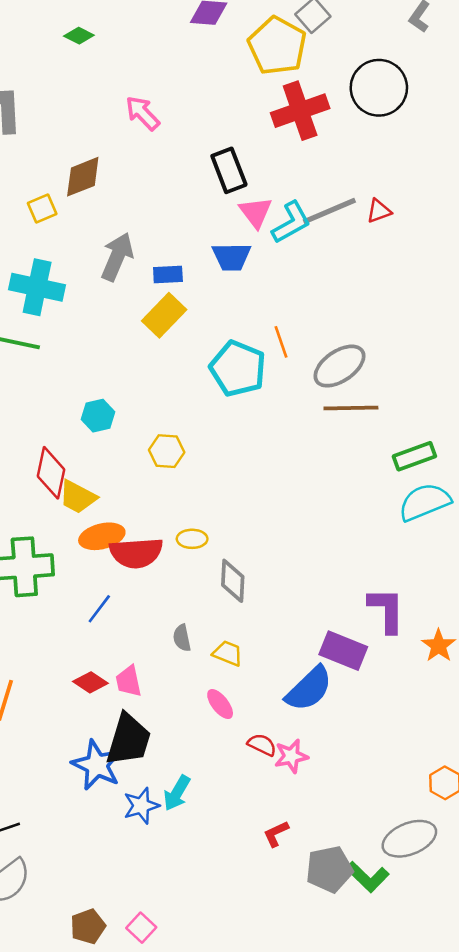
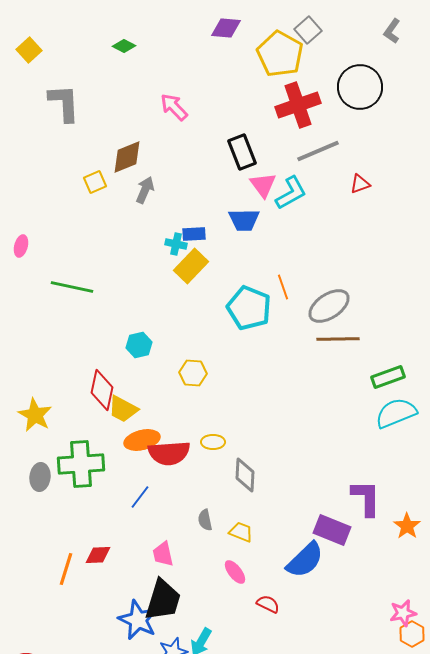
gray line: (329, 211) -> (318, 151), moved
gray arrow: (117, 257) -> (145, 190), moved, size x0.7
cyan cross: (37, 287) -> (176, 244), moved, size x0.5
red diamond: (90, 682) -> (98, 555), moved, turned -36
pink star: (291, 756) -> (403, 613), moved

